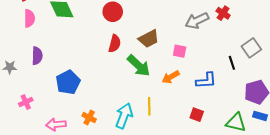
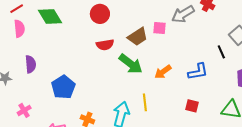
red semicircle: (115, 44) -> (105, 45), turned 72
pink square: (180, 51) -> (159, 28), moved

